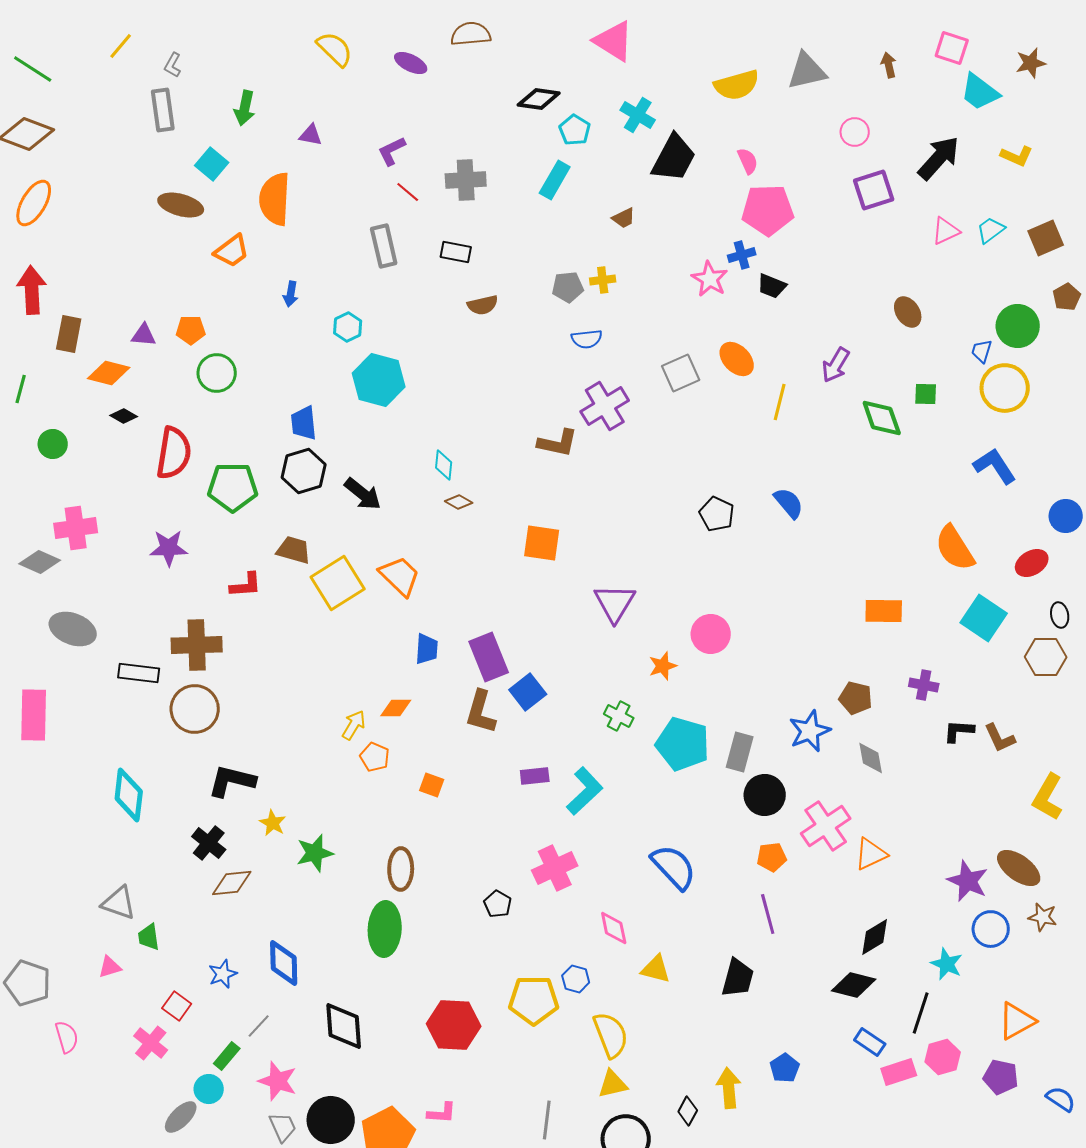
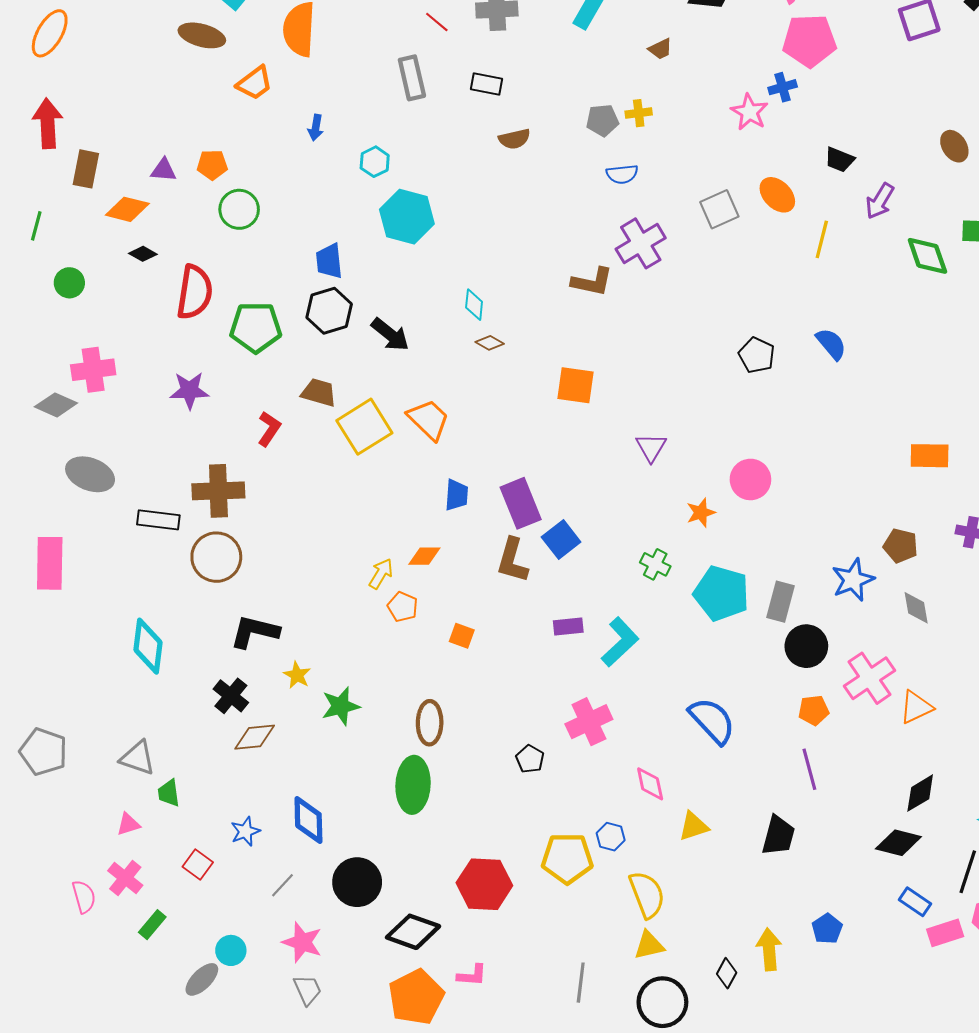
black trapezoid: (772, 286) -> (839, 160), moved
red L-shape: (246, 585) -> (269, 429), turned -52
purple triangle: (615, 603) -> (651, 447), size x0.7
yellow triangle: (656, 969) -> (694, 826), turned -32
gray pentagon: (28, 983) -> (43, 752), moved
black diamond: (344, 1026) -> (413, 932), moved, turned -66
pink cross: (151, 1043) -> (125, 878), moved
green rectangle: (227, 1056) -> (152, 925), moved
black circle: (331, 1120) -> (357, 882), moved

